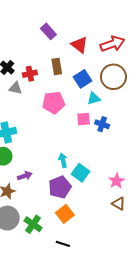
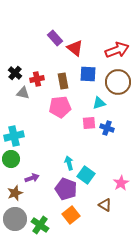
red triangle: (79, 45) -> (75, 48), moved
brown rectangle: (57, 66) -> (63, 81), moved
blue square: (83, 79) -> (88, 74), moved, turned 36
purple pentagon: (60, 187) -> (66, 189), turned -30
brown triangle: (119, 204) -> (105, 205), moved

